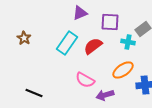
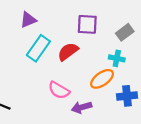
purple triangle: (80, 13) -> (28, 20), moved
cyan cross: (128, 42) -> (117, 58), moved

